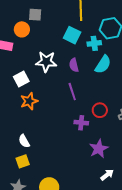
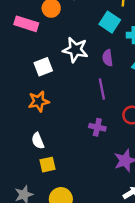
orange star: (29, 101) -> (39, 101), moved
purple cross: (81, 123) -> (97, 127), moved
yellow square: (23, 161) -> (47, 165), moved

